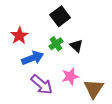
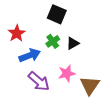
black square: (60, 16) -> (57, 14), turned -30
black triangle: (76, 46) -> (73, 43), turned 48

